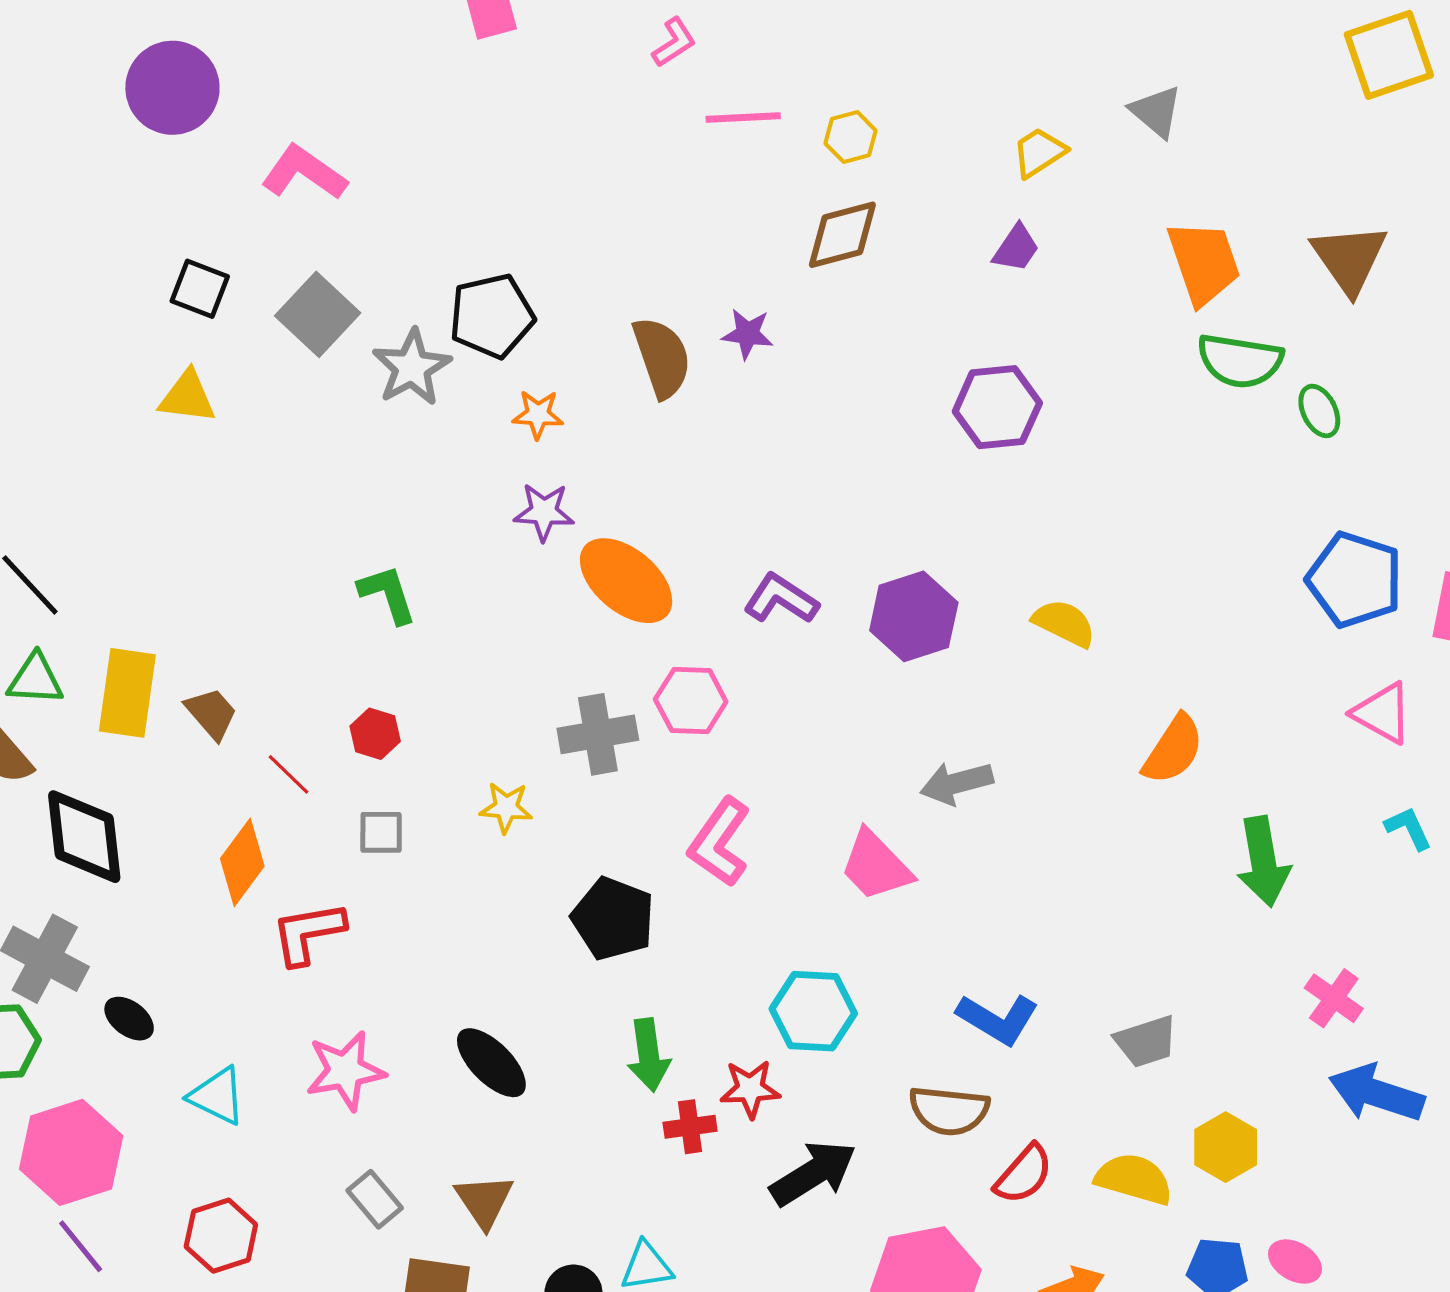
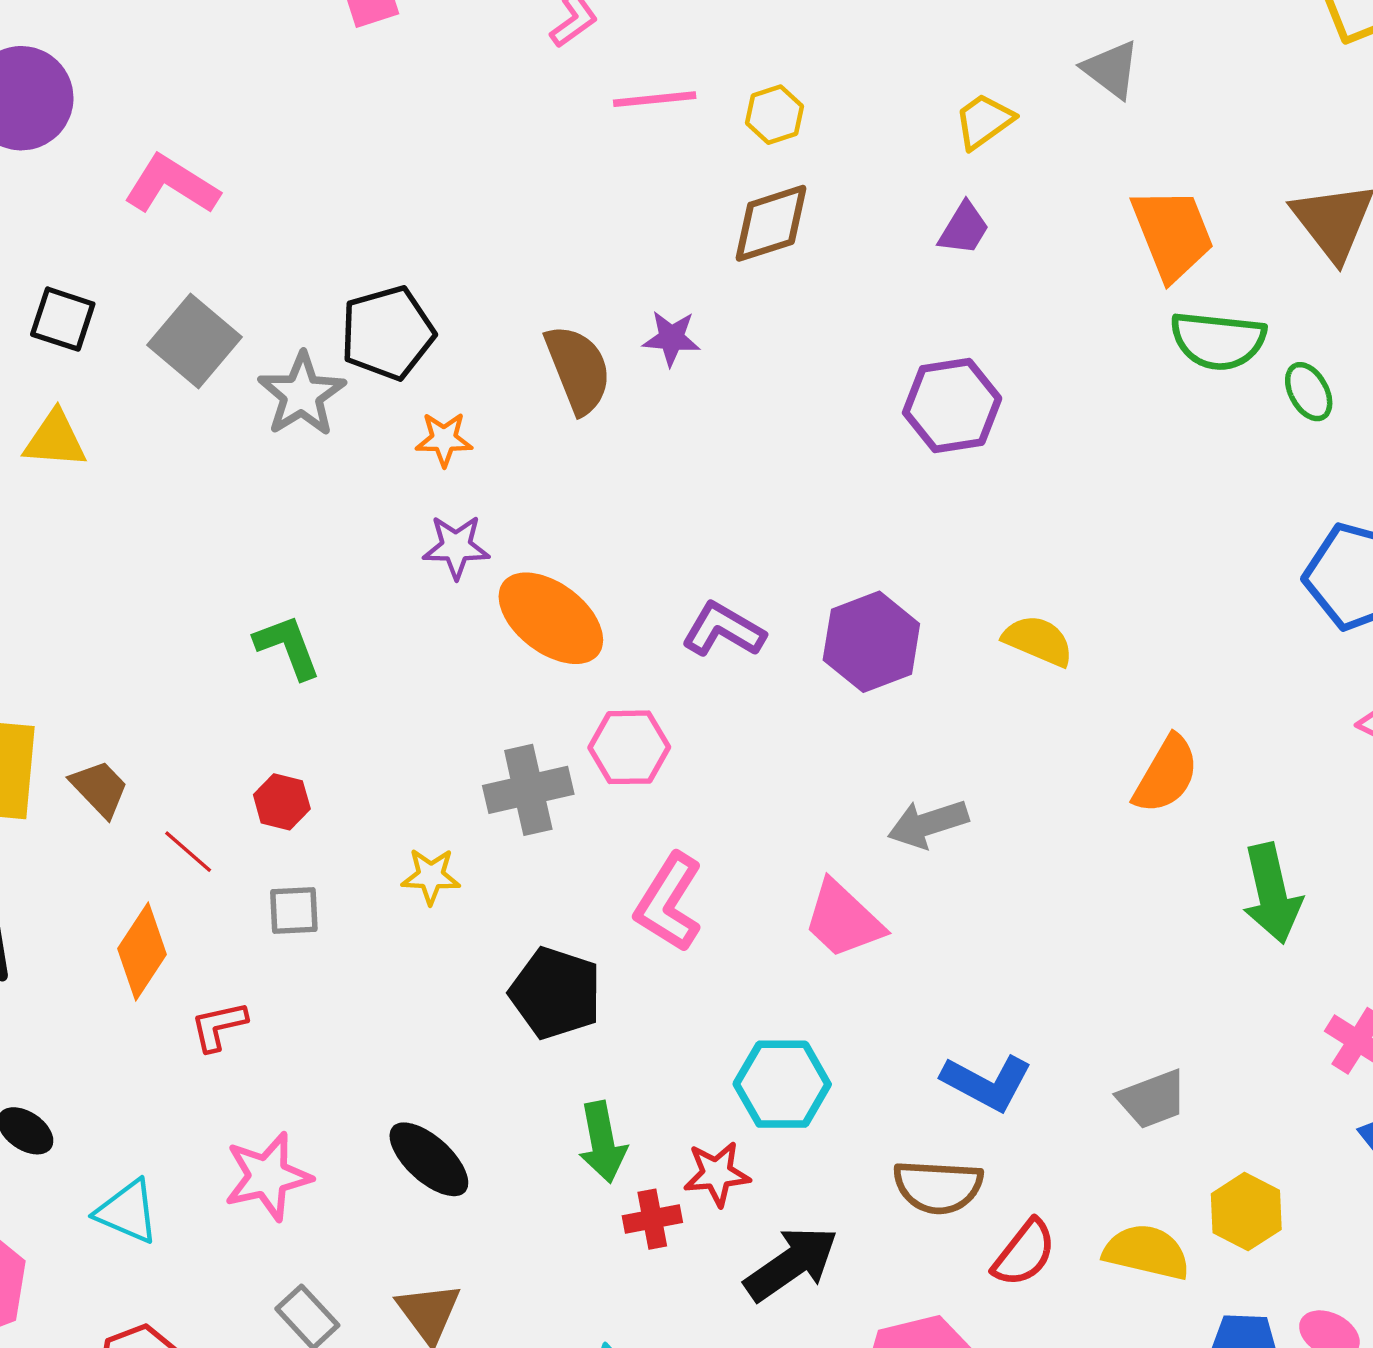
red L-shape: (308, 933) -> (219, 1026), size x0.7

